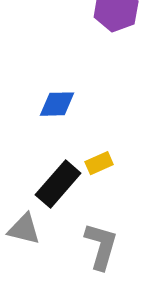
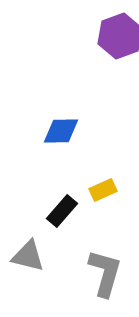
black rectangle: (58, 184) -> (62, 211), size x0.7

